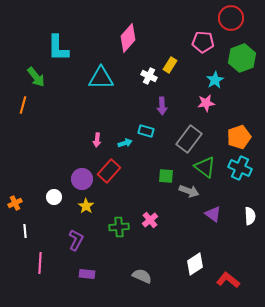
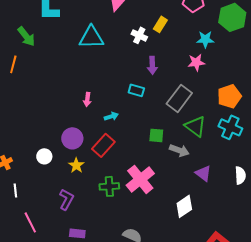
cyan star: (215, 80) -> (205, 39), turned 30
cyan arrow: (125, 143) -> (111, 116), moved
red rectangle: (109, 171) -> (103, 145), moved
pink cross: (150, 220) -> (140, 179), size x1.8
pink line: (40, 263) -> (30, 222), turned -30
white diamond: (195, 264) -> (184, 206), moved

